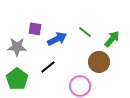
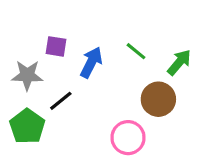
blue arrow: (57, 39) -> (91, 62), turned -36
black line: (48, 67) -> (61, 101), moved

